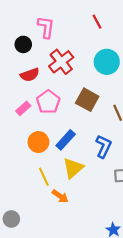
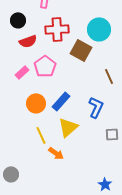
black circle: (23, 44) -> (18, 20), moved
red cross: (61, 62) -> (57, 29), turned 35
brown square: (87, 100) -> (81, 50), moved

